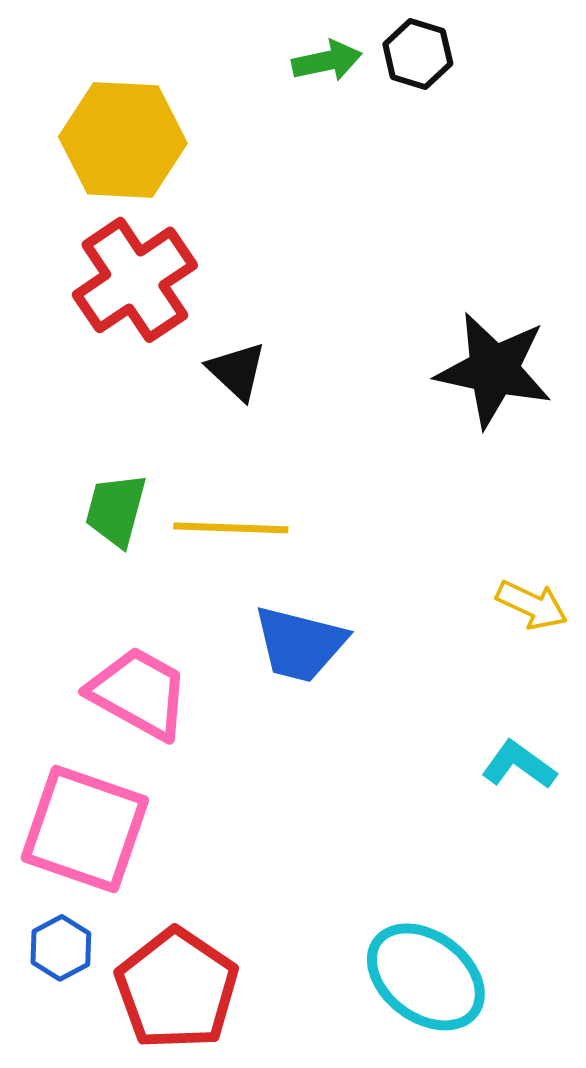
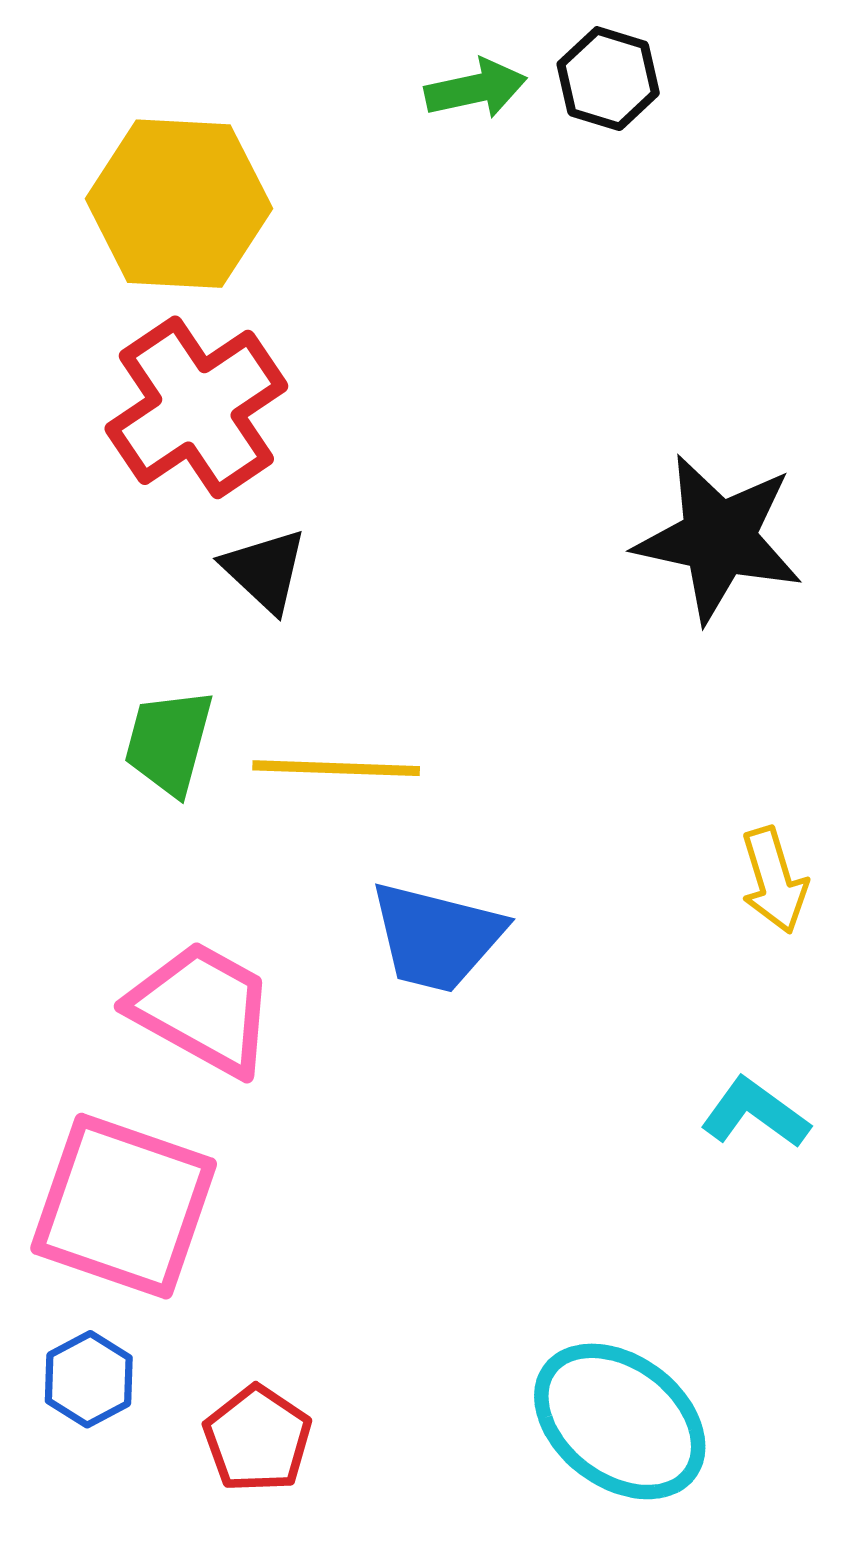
black triangle: (237, 371) -> (265, 570), moved
yellow arrow: (532, 605) -> (774, 880), turned 48
red pentagon: (177, 989) -> (258, 1439), size x0.6

